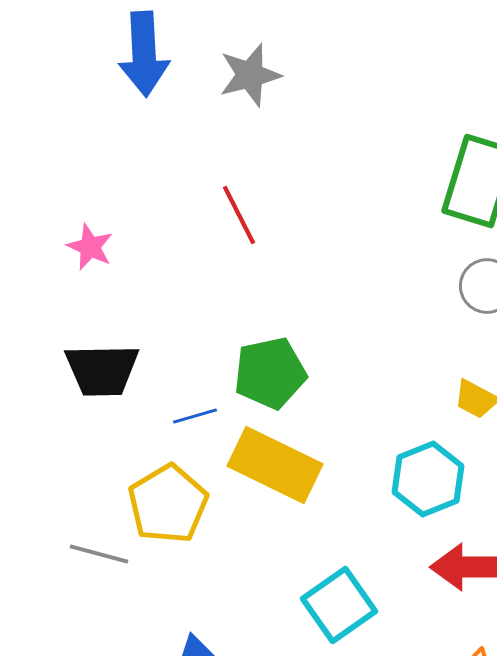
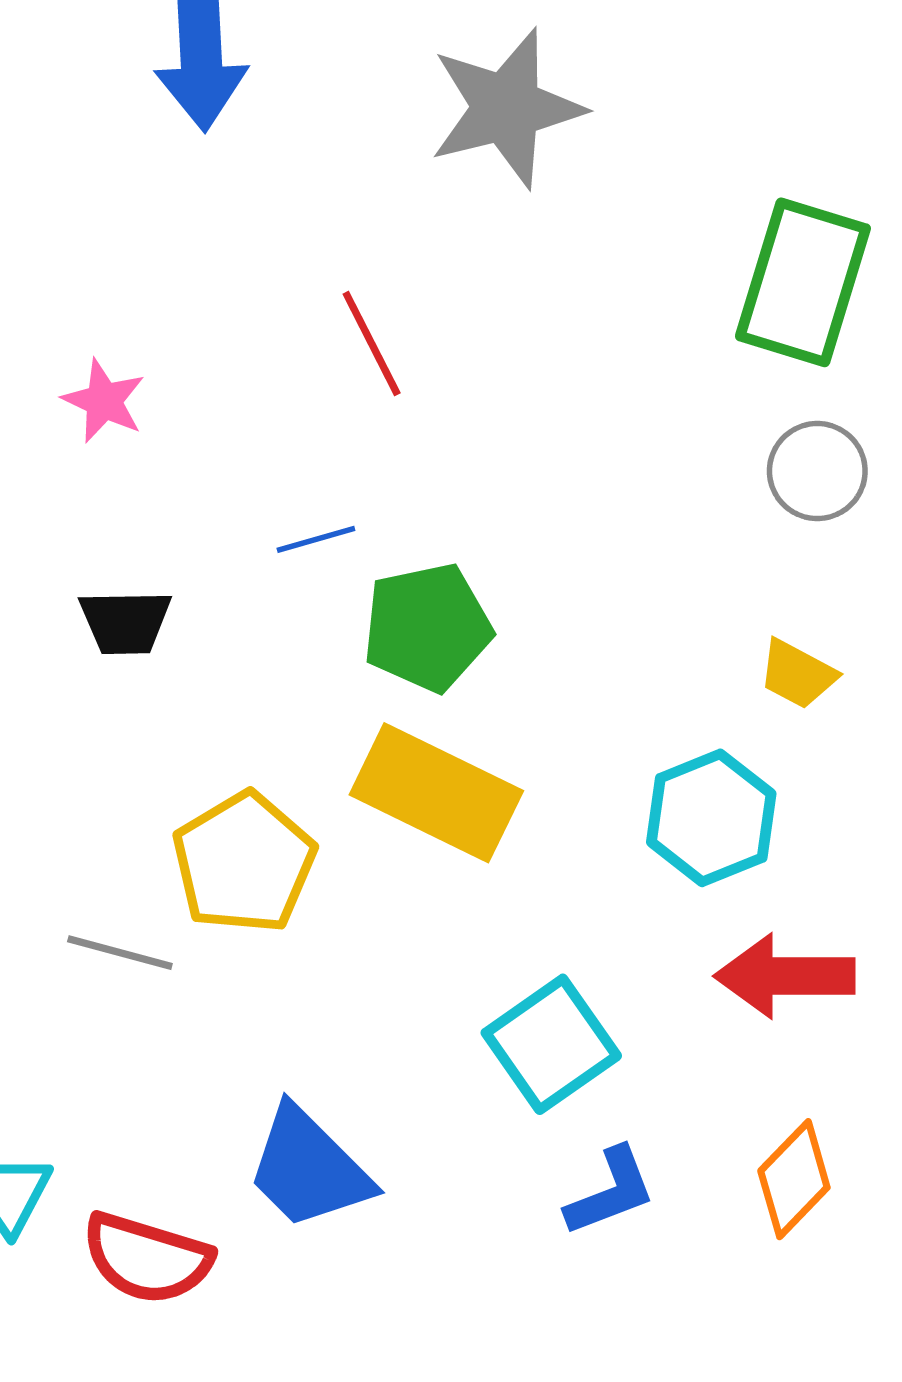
gray star: (250, 75) -> (506, 108), moved, size x1.4
black trapezoid: (102, 370) -> (125, 622), size x0.7
blue line: (195, 416) -> (316, 539), moved

